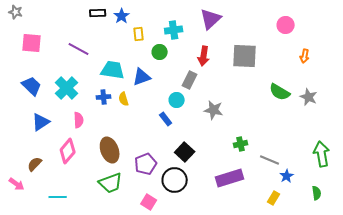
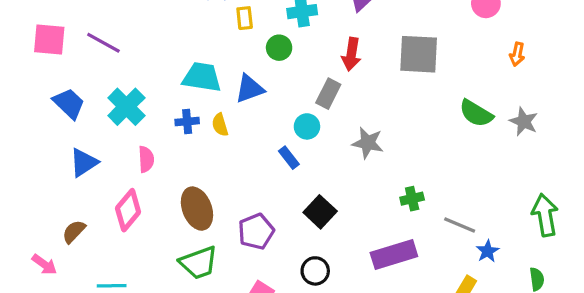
pink square: (32, 43) -> (49, 39), moved
purple line: (79, 49) -> (103, 43), moved
black circle: (175, 180) -> (315, 271), moved, size x0.7

